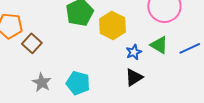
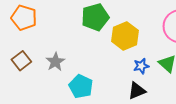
brown square: (32, 43) -> (21, 61), moved
gray star: (42, 82) -> (55, 62), moved

